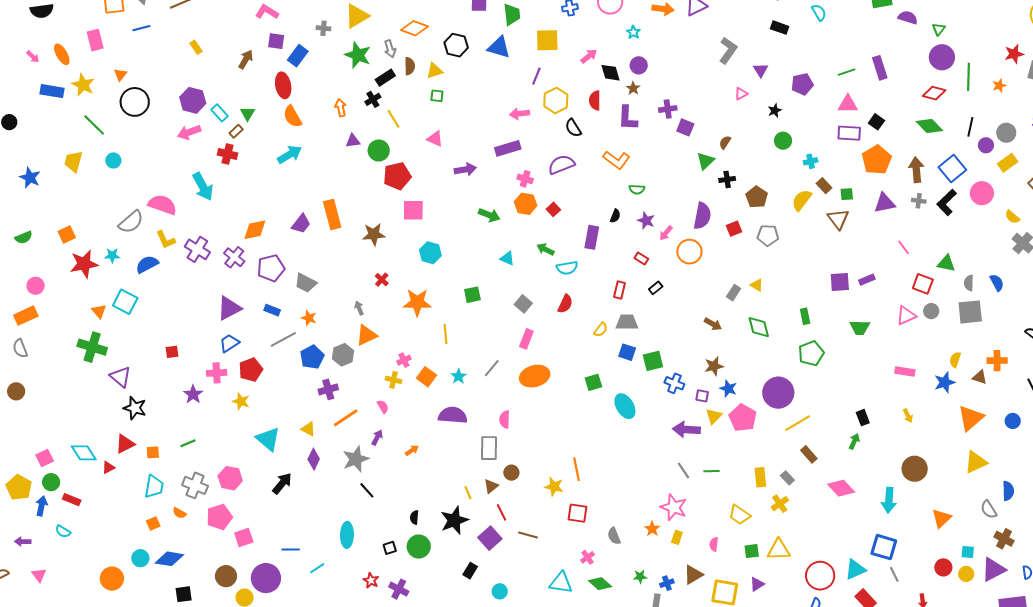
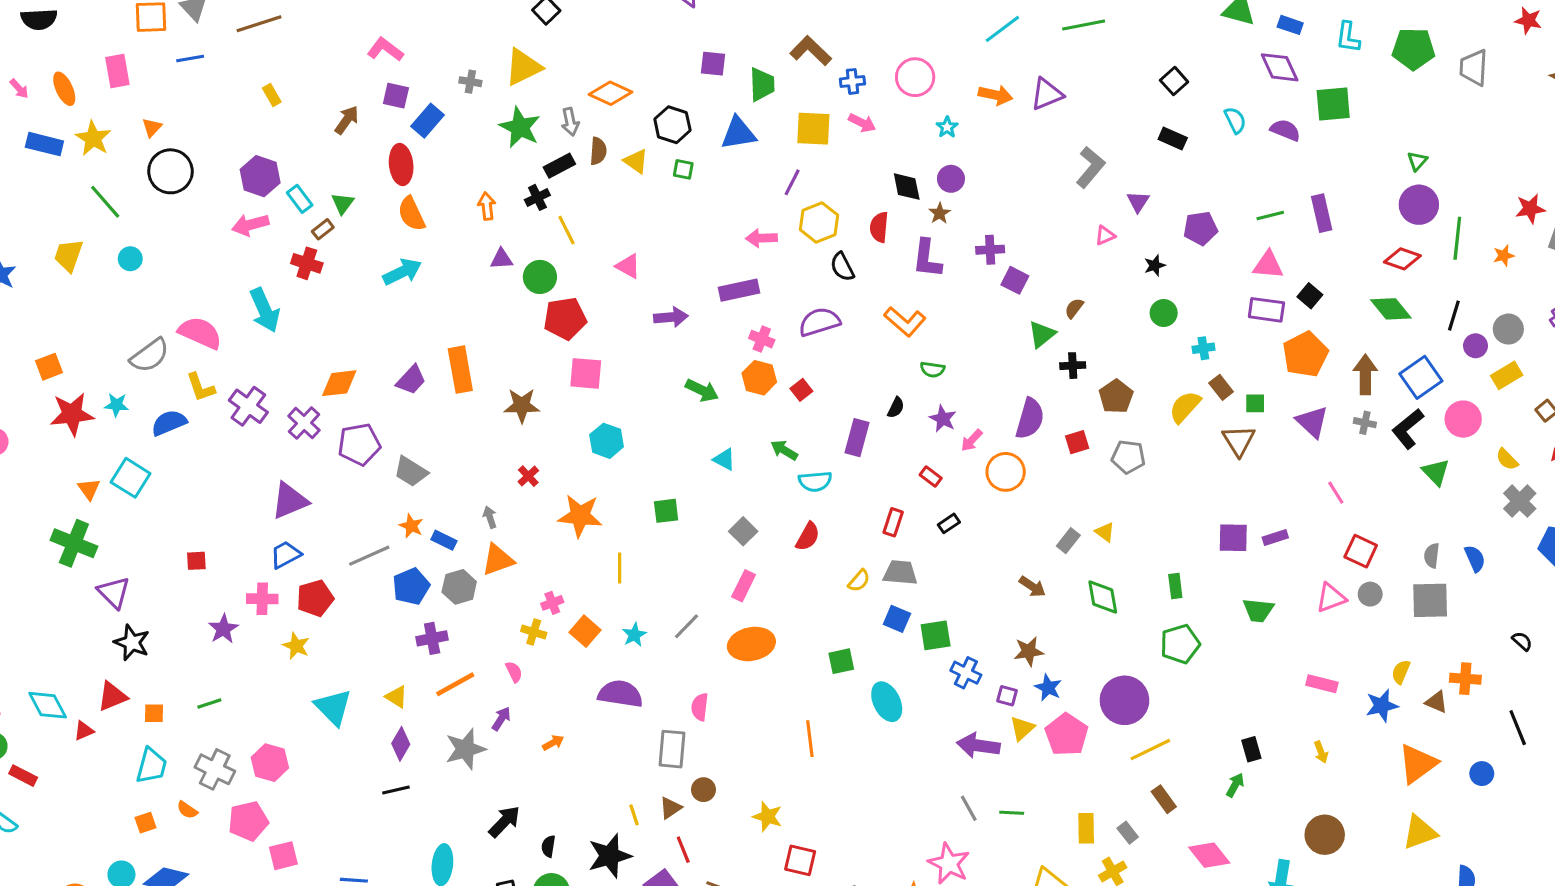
purple semicircle: (908, 17) -> (1285, 130), moved
blue triangle: (499, 47) -> (738, 133), turned -30
pink arrow: (589, 56) -> (862, 123), moved, turned 60
yellow triangle: (435, 71) -> (636, 161), turned 48
green square: (437, 96) -> (683, 169), moved
purple triangle: (885, 203) -> (1312, 422), turned 50
green triangle: (946, 263) -> (1436, 472), moved, turned 30
blue rectangle: (272, 310) -> (444, 540), moved
orange line: (577, 469) -> (810, 739), moved
black arrow: (282, 483) -> (504, 822), moved
black line: (367, 490) -> (396, 790), moved, turned -66

